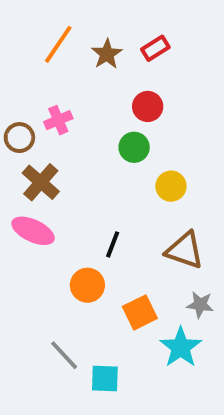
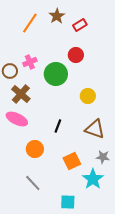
brown star: (107, 54) -> (57, 16), moved
green circle: (134, 147) -> (56, 74), moved, size x1.5
orange circle: (87, 285) -> (35, 149), moved
cyan square: (105, 378) -> (68, 202), moved

